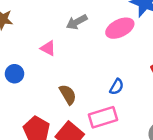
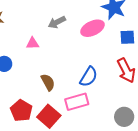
pink triangle: (48, 48) -> (33, 43), turned -32
blue semicircle: (117, 87) -> (89, 77), size x1.5

